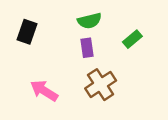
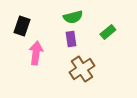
pink arrow: (44, 91) -> (36, 53), moved, turned 65

